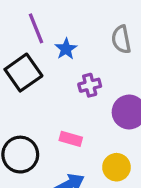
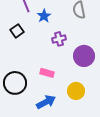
black square: (23, 73) -> (17, 31), size x0.6

